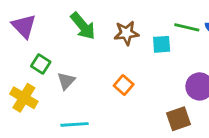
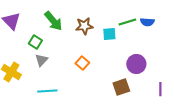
green line: (187, 27) -> (127, 22), turned -30
green square: (41, 64) -> (35, 42), moved

